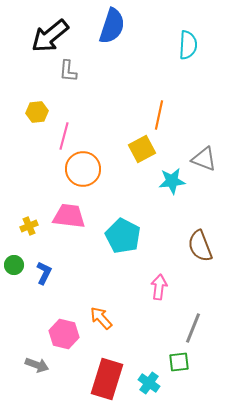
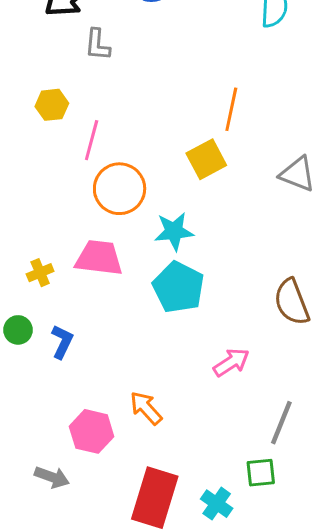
cyan star: (172, 181) -> (174, 231), moved
pink arrow: (159, 287) -> (231, 362), turned 50

